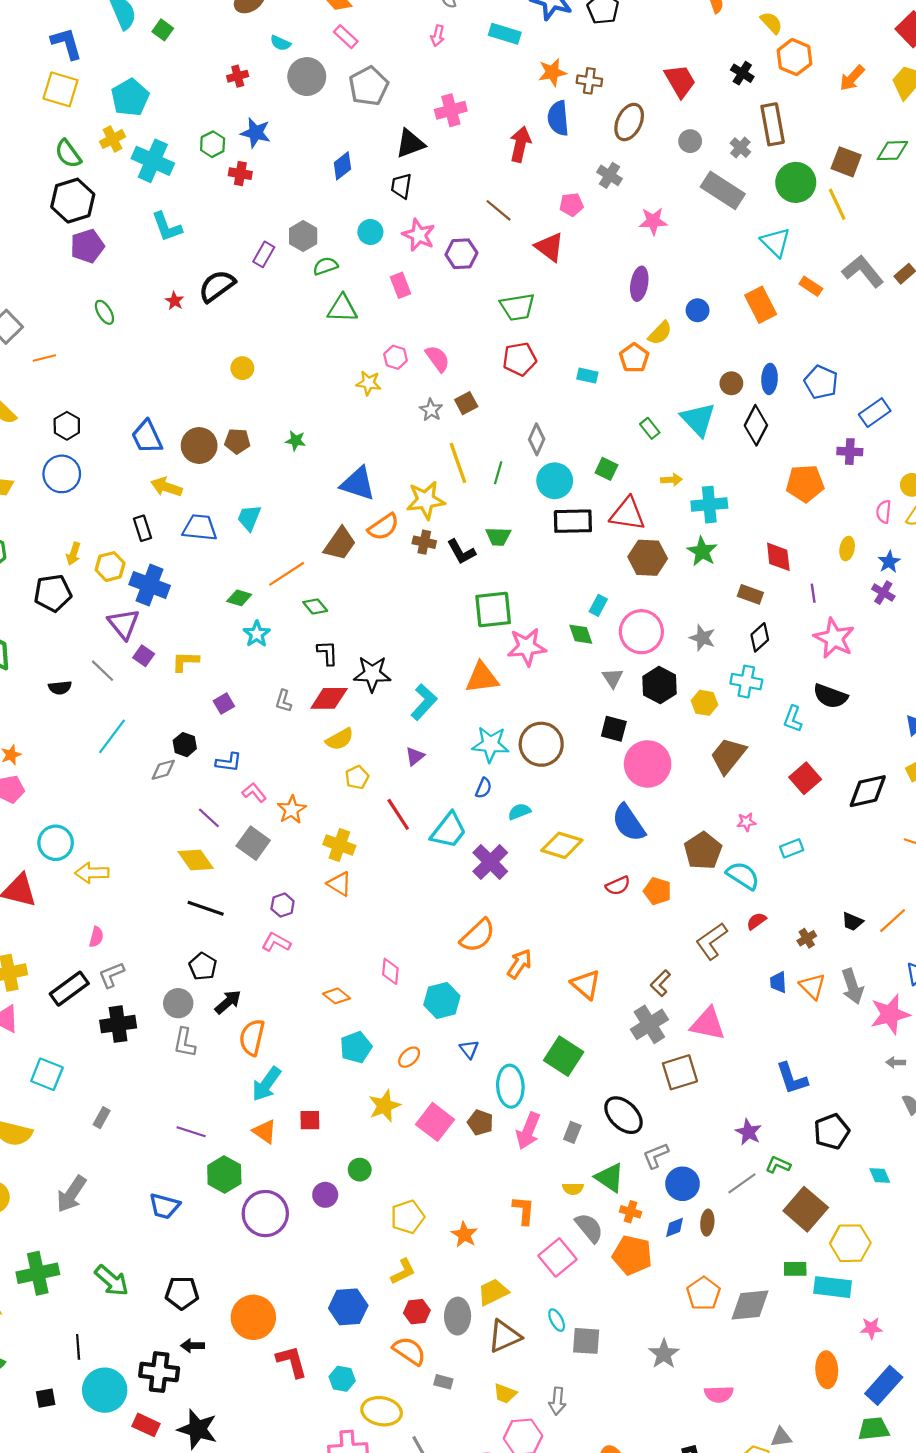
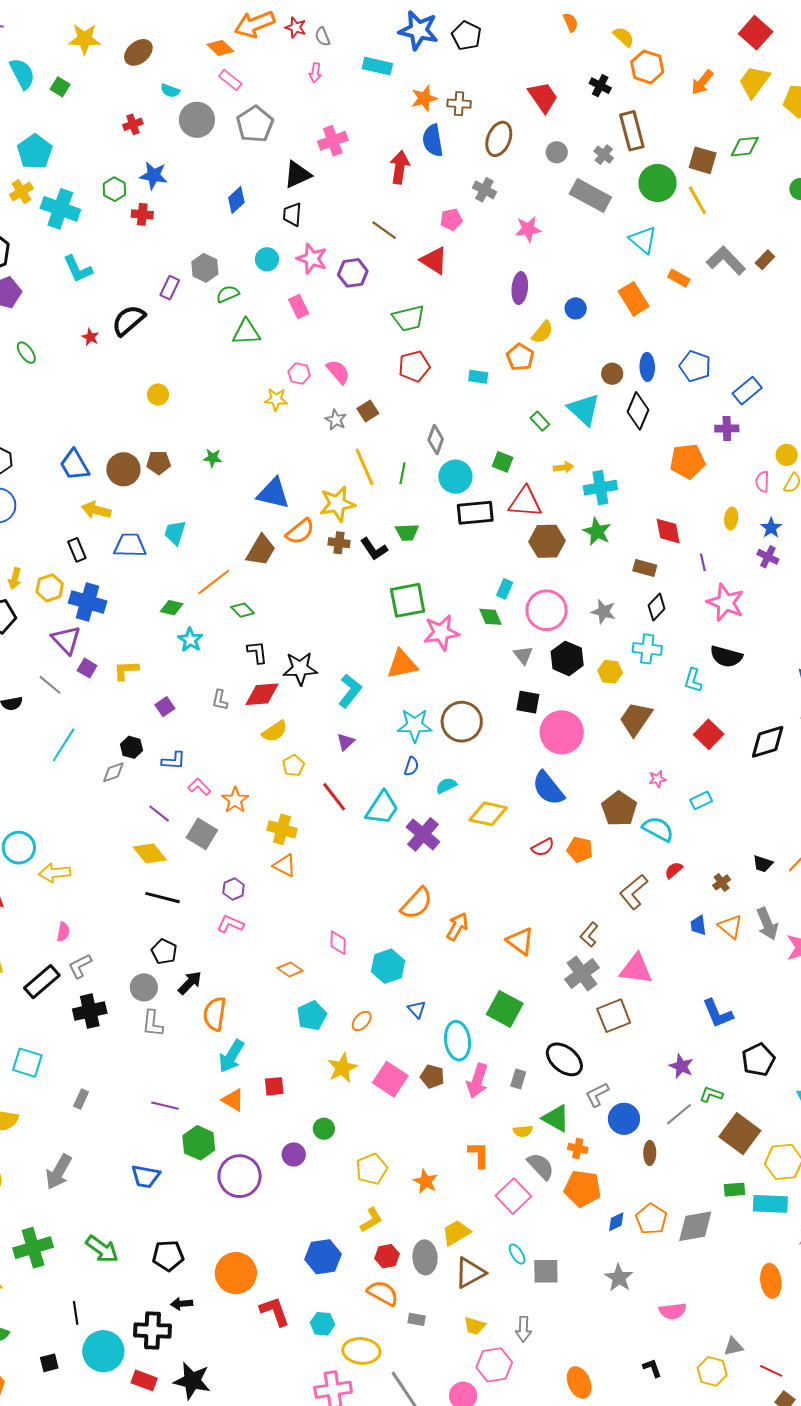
blue diamond: (675, 1227) -> (616, 1222), moved

